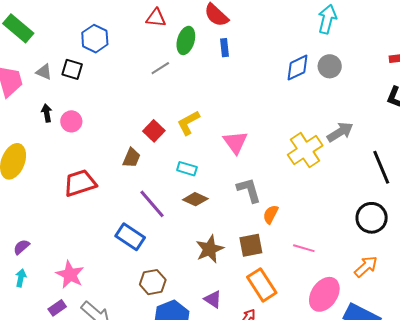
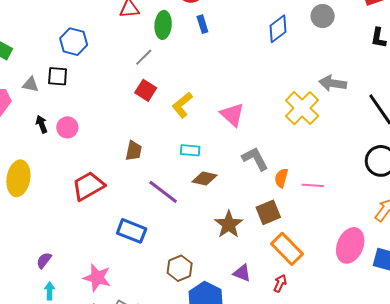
gray circle: (330, 66) -> (323, 16), moved
red square: (154, 131) -> (146, 90), moved
gray arrow: (340, 132) -> (333, 83), turned -128
blue rectangle: (130, 237) -> (132, 231), moved
pink line: (304, 248) -> (313, 185), moved

